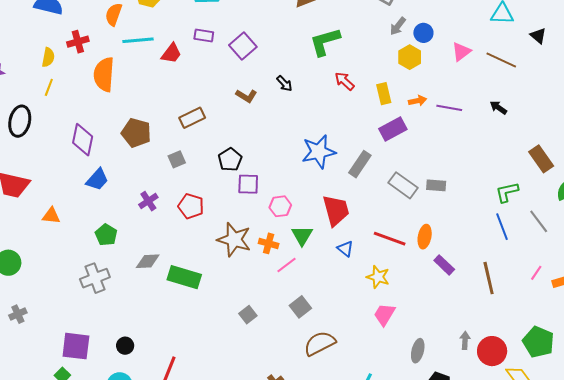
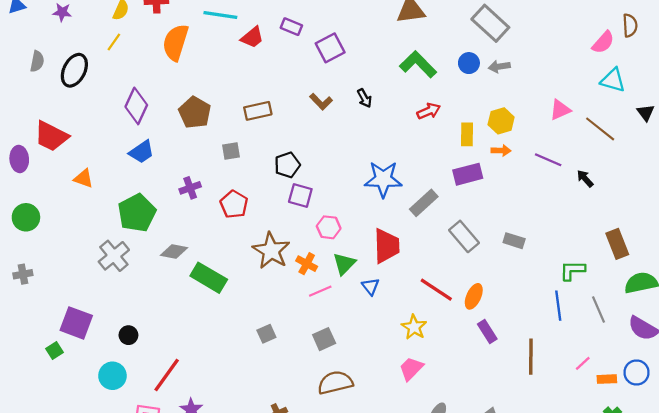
gray arrow: (398, 26) -> (499, 67), turned 30
blue circle: (423, 33) -> (469, 63), moved
green L-shape: (325, 42) -> (418, 64), turned 48
yellow hexagon: (410, 57) -> (501, 121), moved
red arrow: (344, 81) -> (429, 111), turned 100
purple line: (449, 108) -> (548, 160), moved
gray rectangle: (436, 185) -> (514, 241), moved
green pentagon: (106, 235) -> (137, 213), size x1.6
blue triangle: (345, 249) -> (371, 286), moved
gray cross: (95, 278) -> (114, 256), turned -32

